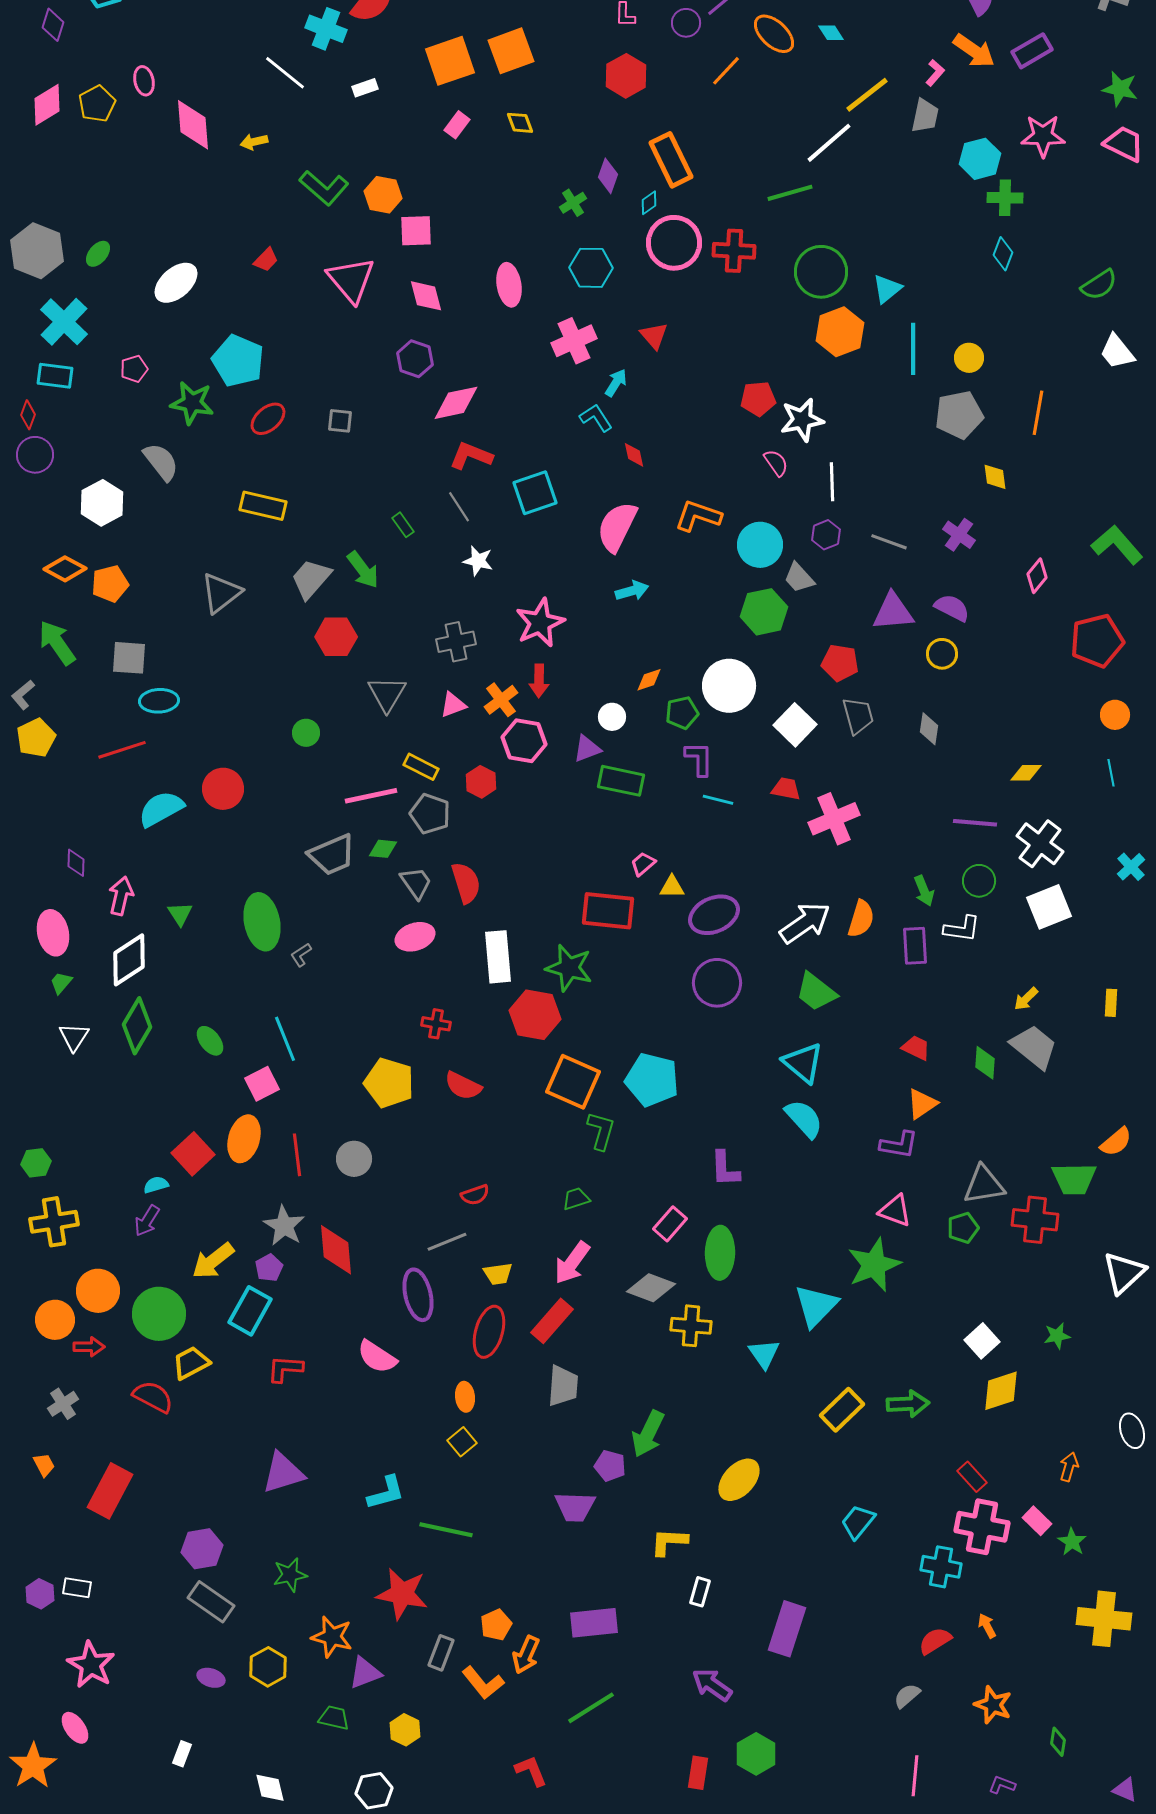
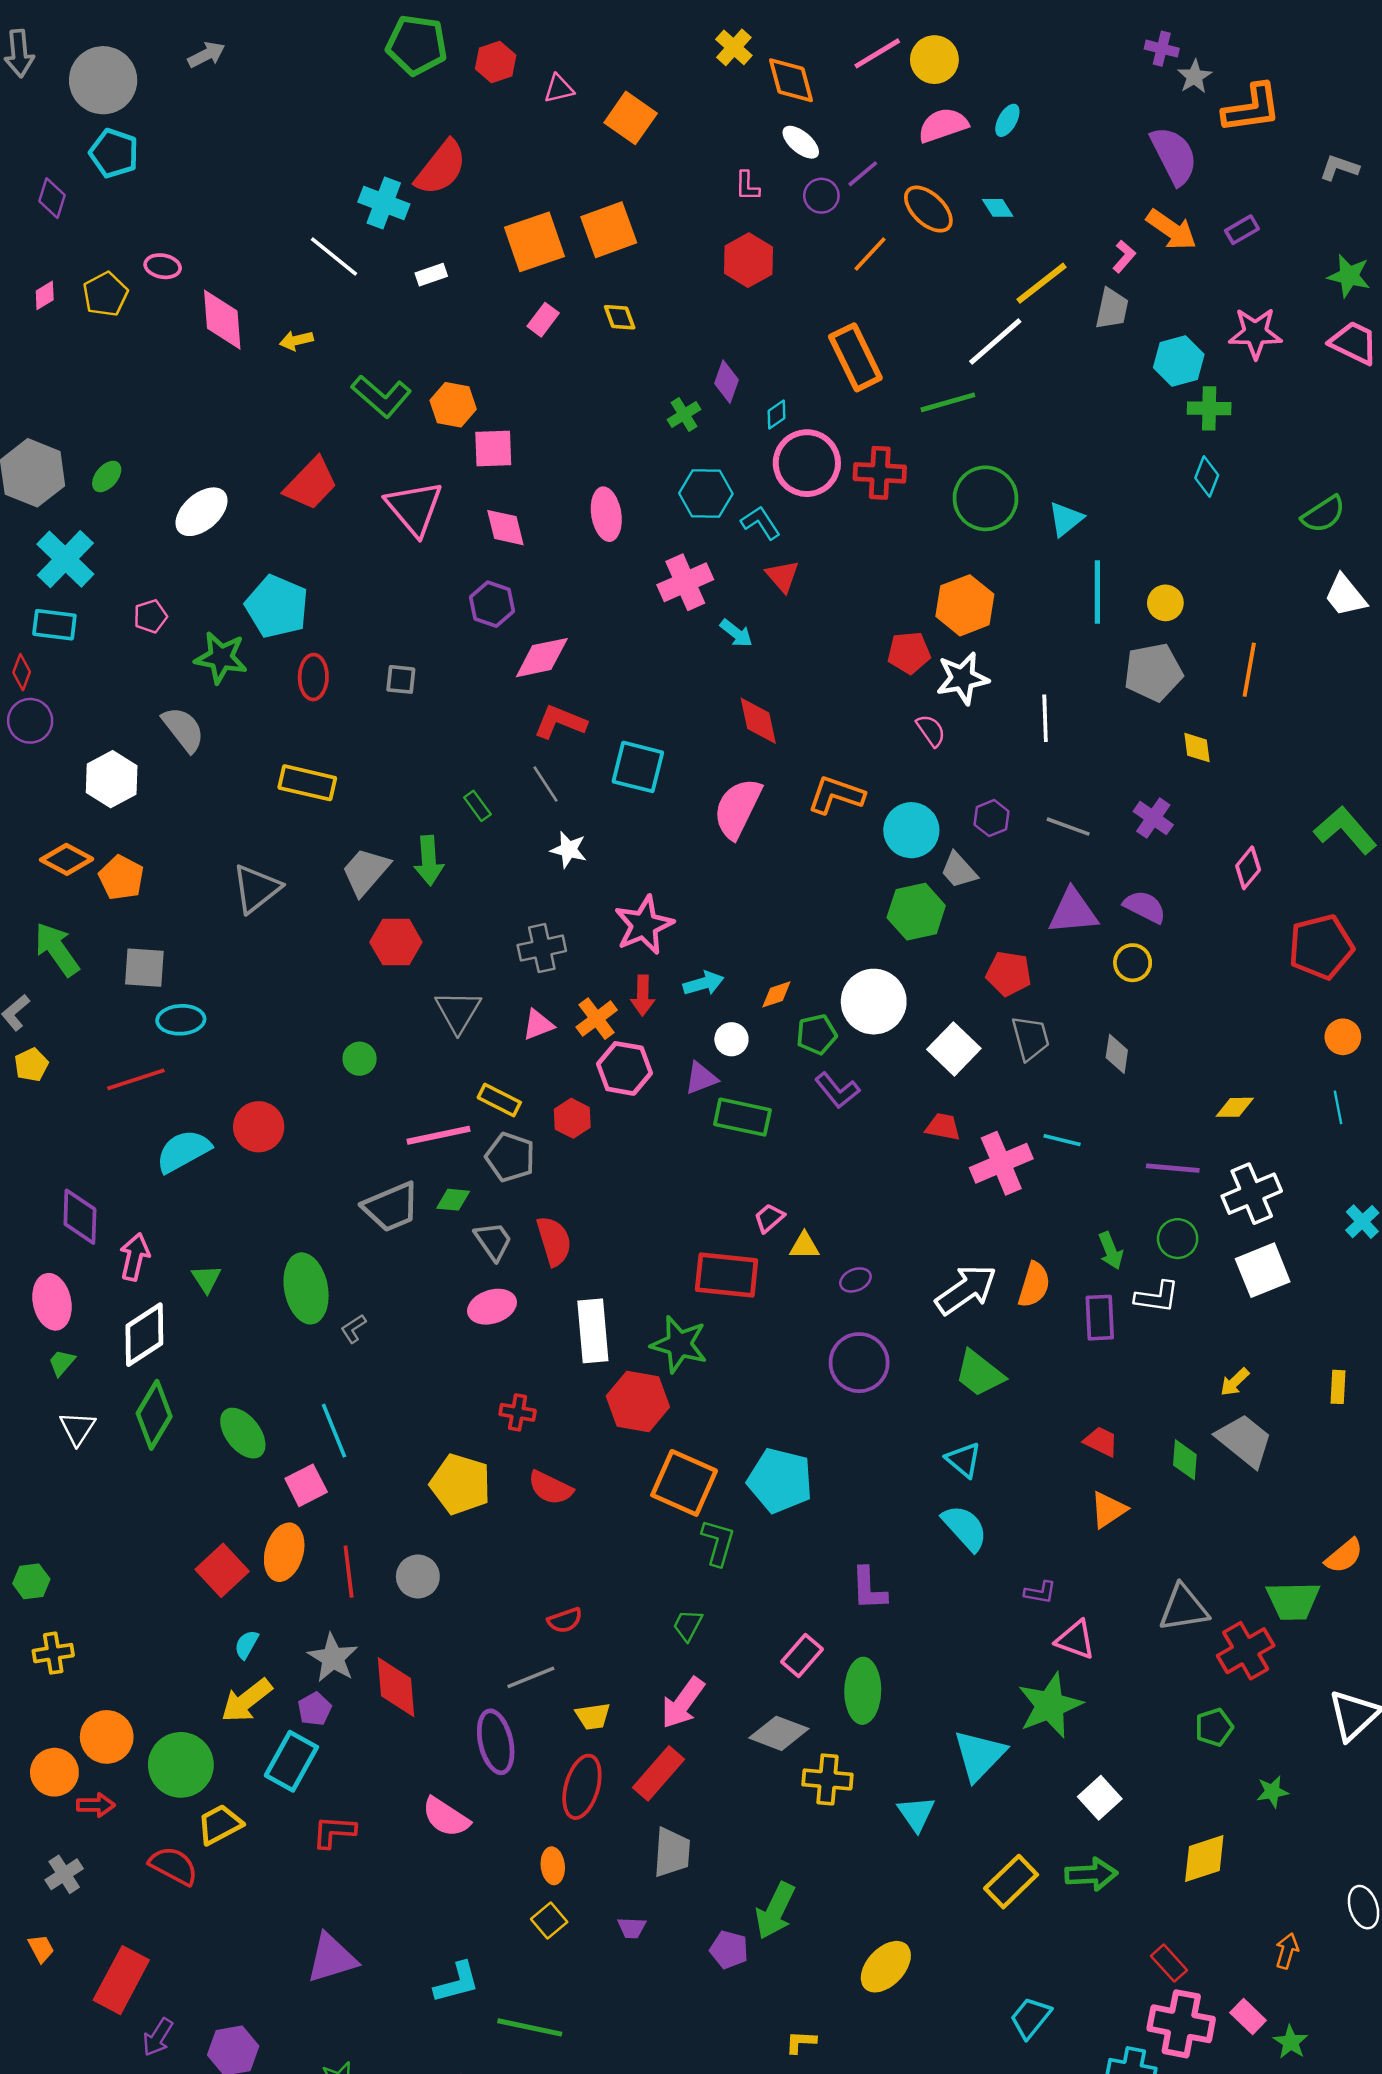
purple rectangle: (1032, 51) -> (1242, 230), size x0.7
pink ellipse: (144, 81) -> (163, 266), turned -68
pink diamond: (47, 105) -> (45, 295), size x0.6
orange rectangle: (671, 160) -> (855, 357), moved
red trapezoid: (266, 260) -> (311, 484), size x1.8
orange hexagon: (840, 332) -> (965, 605), moved
cyan arrow: (616, 383) -> (736, 633), turned 96
cyan L-shape: (596, 418) -> (761, 523), moved
red ellipse: (268, 419) -> (313, 677), turned -48
red diamond: (634, 455) -> (758, 721), size x1.6
white line: (832, 482) -> (1045, 718), moved
cyan square: (535, 493) -> (638, 767), turned 33
green arrow: (363, 570) -> (429, 861), turned 33
orange pentagon: (110, 584) -> (121, 878), turned -30
cyan arrow: (632, 591) -> (704, 983), moved
yellow pentagon: (36, 738) -> (31, 1065), size x0.7
purple L-shape: (699, 759) -> (837, 1090), turned 141
cyan line: (718, 800) -> (1062, 1140), moved
white cross: (1040, 844) -> (1252, 1194), turned 30
purple diamond: (76, 863) -> (80, 1217), size x1.6
purple ellipse: (714, 915) -> (855, 1280), size x0.5
green ellipse: (210, 1041) -> (243, 1433), size x1.4
cyan triangle: (803, 1063) -> (964, 1460), size x0.7
purple L-shape: (899, 1145) -> (1040, 1592), moved, size x0.7
cyan semicircle: (156, 1185) -> (246, 1645), moved, turned -45
green trapezoid: (576, 1199) -> (688, 1625), turned -44
red cross: (1035, 1220) -> (1246, 1651), turned -36
purple arrow: (147, 1221) -> (158, 2037), moved
yellow cross: (54, 1222) -> (53, 1653), size x0.7
green pentagon: (963, 1228) -> (1214, 1727), moved
white square: (982, 1341) -> (1100, 1798), moved
purple trapezoid: (575, 1507) -> (632, 1928), moved, size x0.6
yellow L-shape: (669, 1542) -> (801, 2042), size x0.7

